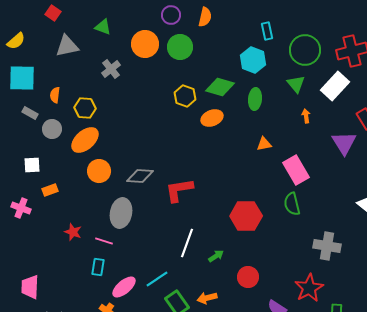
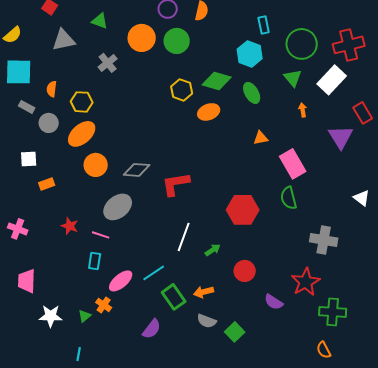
green ellipse: (255, 99) -> (252, 93), turned -35
pink cross: (21, 208) -> (18, 229), moved
gray ellipse: (121, 213) -> (118, 207), turned 40

